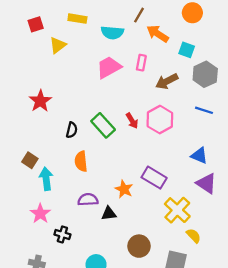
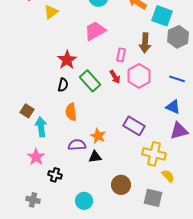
cyan square: (187, 50) -> (162, 16), size x1.5
pink rectangle: (141, 63) -> (121, 55), moved
brown arrow: (167, 81) -> (145, 43), turned -60
red star: (40, 101) -> (67, 60), moved
blue line: (204, 110) -> (177, 79), moved
purple triangle: (206, 183) -> (179, 131), turned -48
orange star: (124, 189) -> (98, 136), moved
yellow cross: (177, 210) -> (154, 154), turned -30

